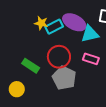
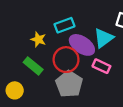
purple ellipse: (74, 22) -> (82, 45), moved
yellow star: (41, 23) -> (38, 39), moved
cyan triangle: (90, 34) -> (103, 38), turned -30

